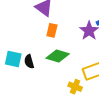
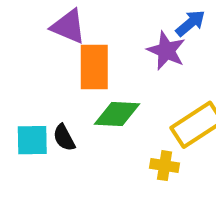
orange rectangle: (52, 30) -> (94, 67), size x1.6

